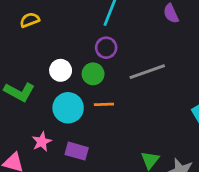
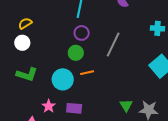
white circle: (61, 70) -> (22, 43), moved
gray line: (147, 72) -> (113, 44), turned -35

